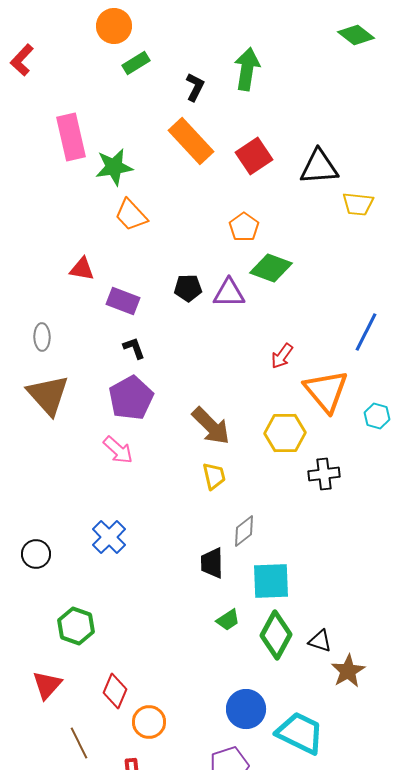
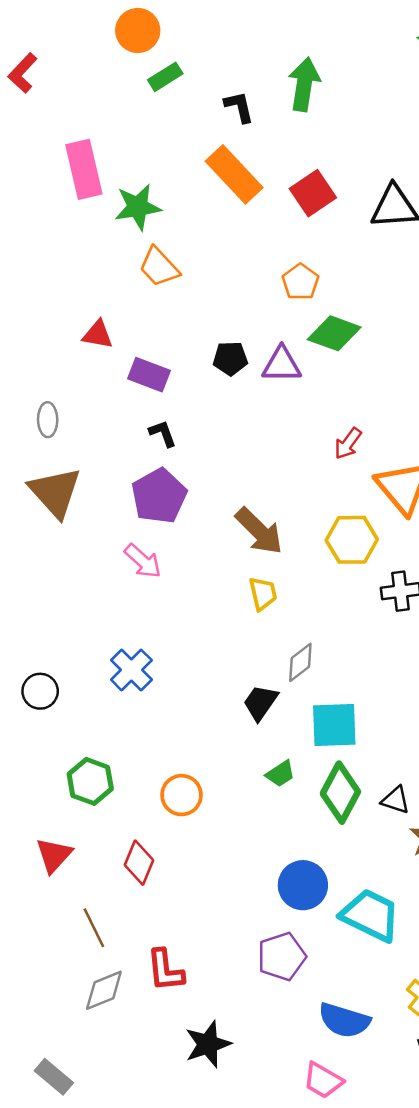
black L-shape: (195, 87) -> (239, 107), turned -40
black trapezoid: (212, 563) -> (260, 702), turned 36
orange circle: (149, 722) -> (182, 795), moved

